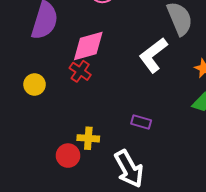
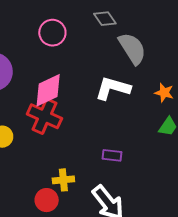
white L-shape: (153, 55) -> (113, 88), turned 63
red cross: (80, 71) -> (44, 116), size x1.6

